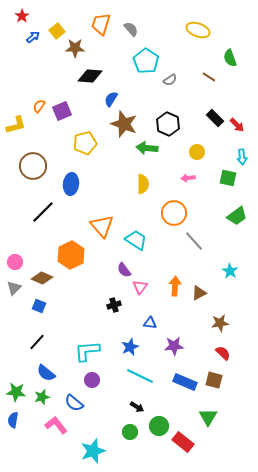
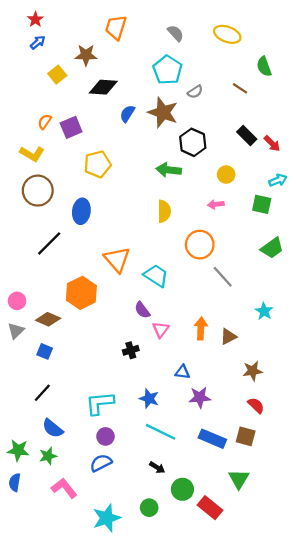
red star: (22, 16) -> (35, 19), moved
gray semicircle: (131, 29) -> (176, 33), moved
yellow square: (57, 31) -> (57, 75), moved
brown star: (124, 124) -> (163, 112), moved
yellow L-shape: (16, 125) -> (32, 154), moved, turned 45
cyan arrow: (242, 157) -> (278, 180), turned -105
blue triangle: (150, 323) -> (182, 372), moved
blue star: (130, 347) -> (149, 399), turned -30
blue semicircle: (74, 403) -> (101, 463), moved, turned 114
green circle: (130, 432) -> (149, 508), moved

